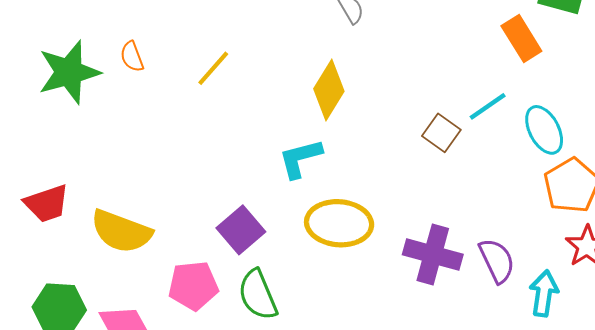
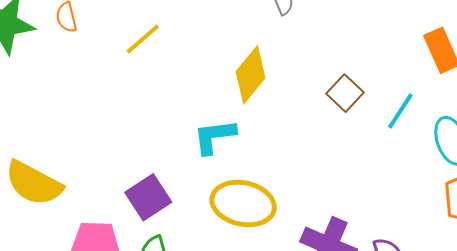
cyan line: (488, 106) -> (400, 111), turned -30
brown square: (441, 133) -> (345, 93), moved

